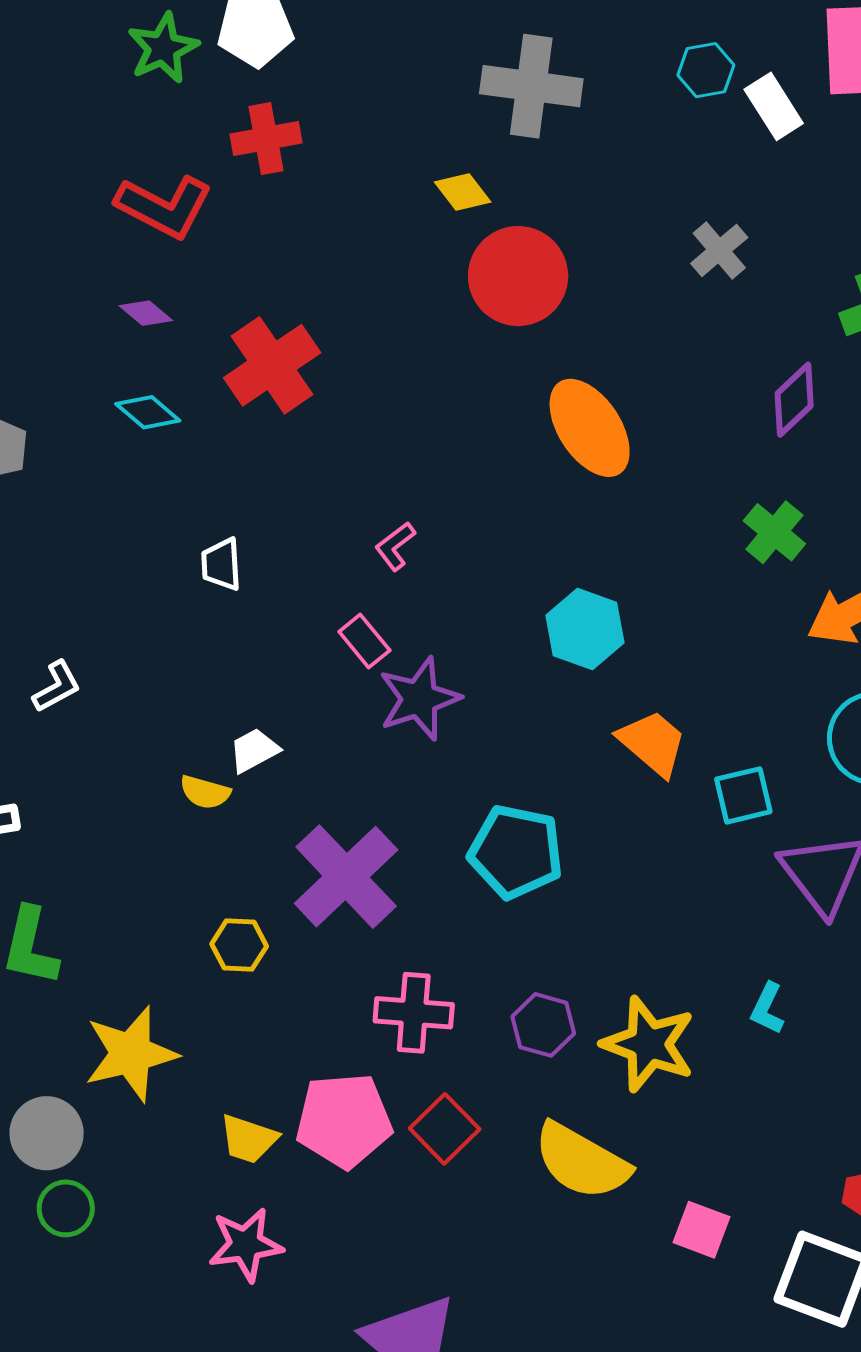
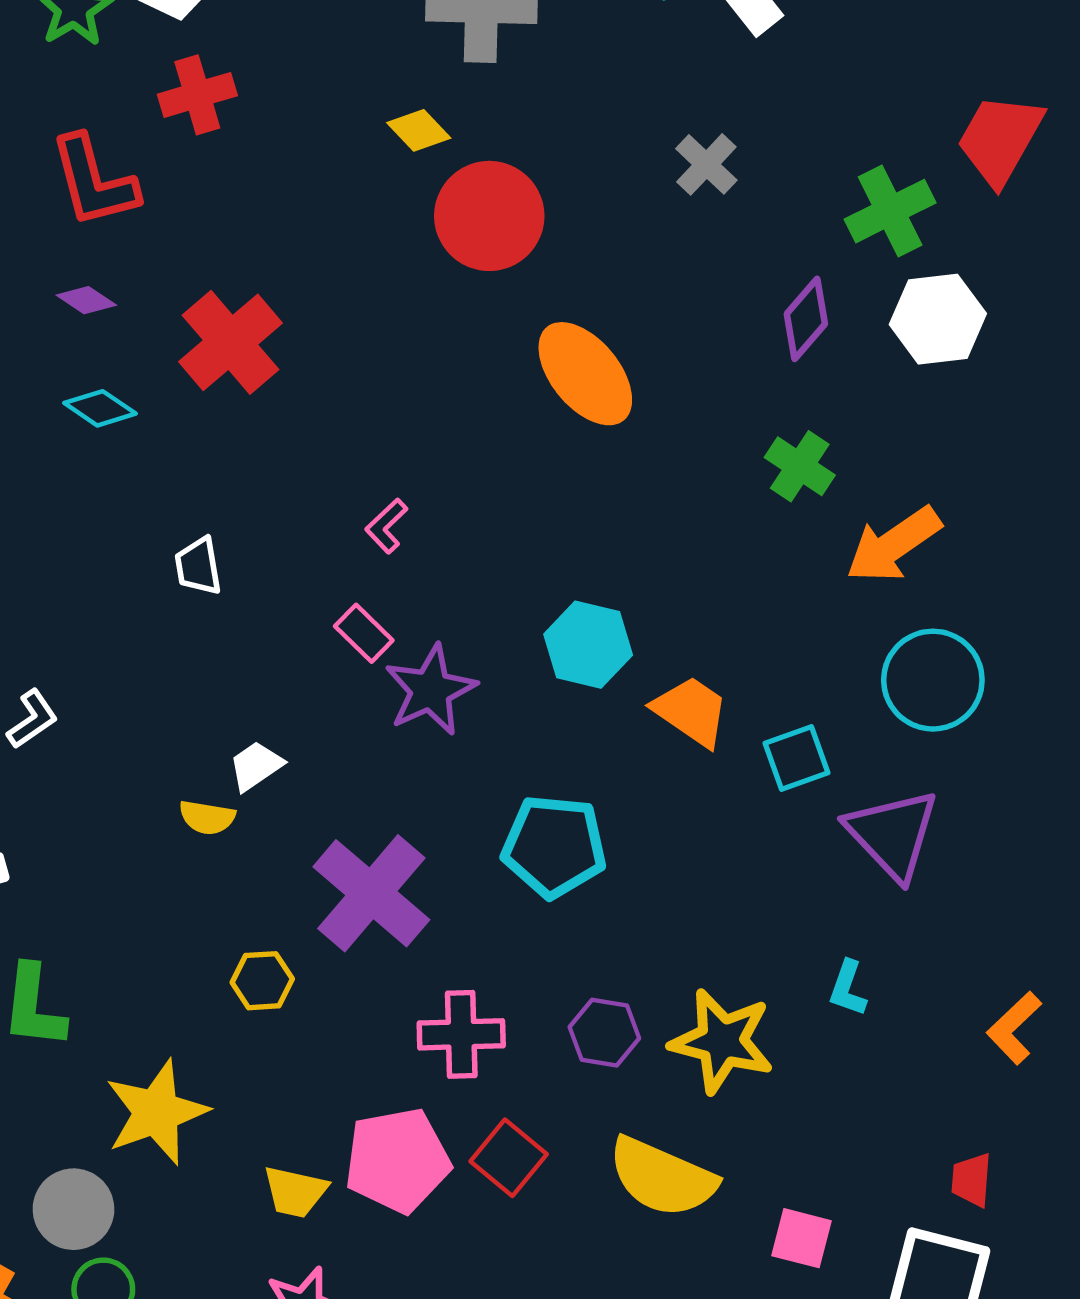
red L-shape: (164, 207) -> (94, 181), turned 54
cyan hexagon: (585, 629) -> (588, 645), moved

